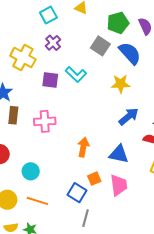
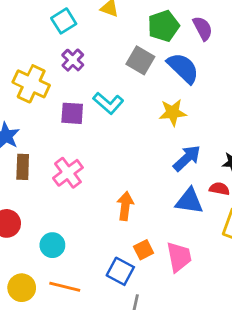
pink cross: (45, 121) -> (68, 173), turned -30
blue triangle: (119, 154) -> (189, 201), moved

